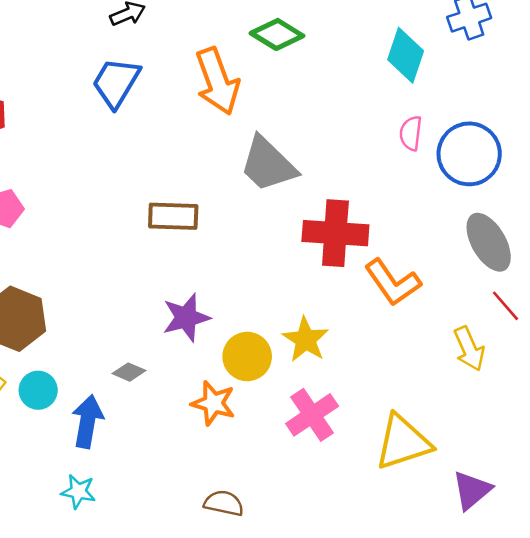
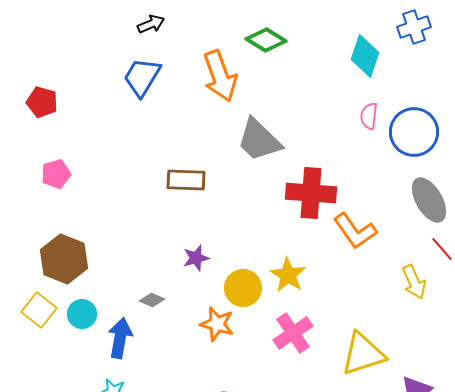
purple star: (186, 318) -> (196, 258), size x0.7

